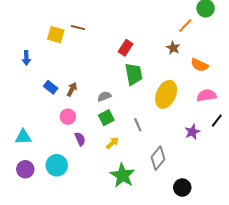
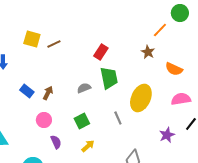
brown line: (78, 28) -> (54, 44), moved, turned -40
gray semicircle: (104, 96) -> (84, 88), moved
gray line: (138, 125) -> (118, 118), moved

